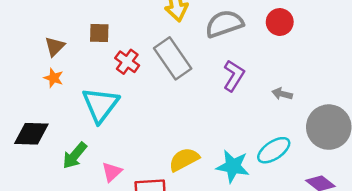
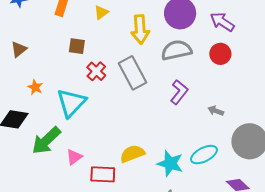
brown triangle: (55, 46) -> (19, 49), moved
orange star: (54, 78) -> (35, 87), moved
green arrow: (75, 155) -> (46, 141), size x1.4

